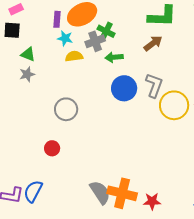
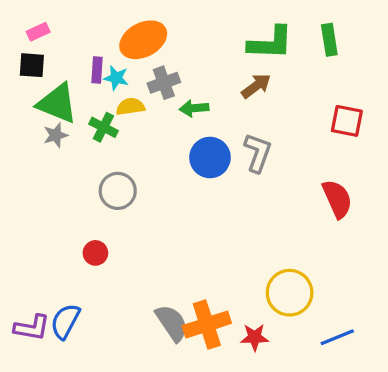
purple rectangle: (57, 19) -> (97, 70), moved
green cross: (106, 31) -> (103, 127), moved
green triangle: (28, 54) -> (57, 103), size x1.8
yellow circle: (174, 105) -> (290, 293), moved
orange cross: (122, 193) -> (207, 325), turned -32

